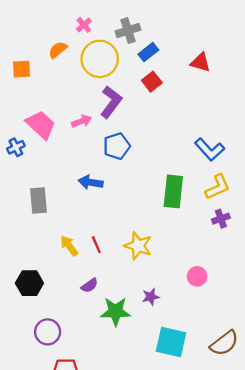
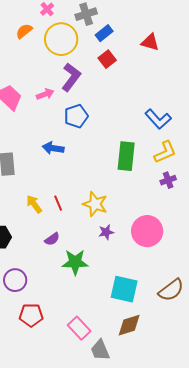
pink circle: (197, 276) -> (147, 231), size x1.8
purple star: (151, 297) -> (106, 232), moved

